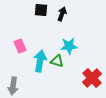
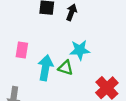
pink rectangle: (20, 46) -> (22, 50), turned 32

